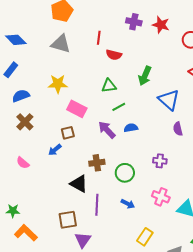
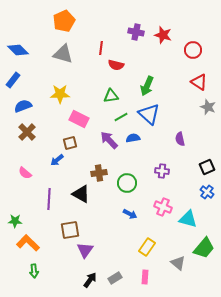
blue triangle: (169, 100) -> (149, 114), moved
purple line: (97, 205) -> (49, 199), moved

